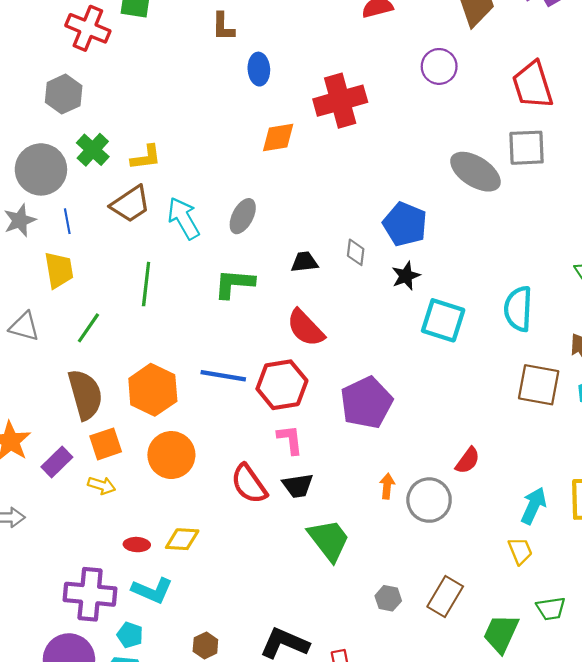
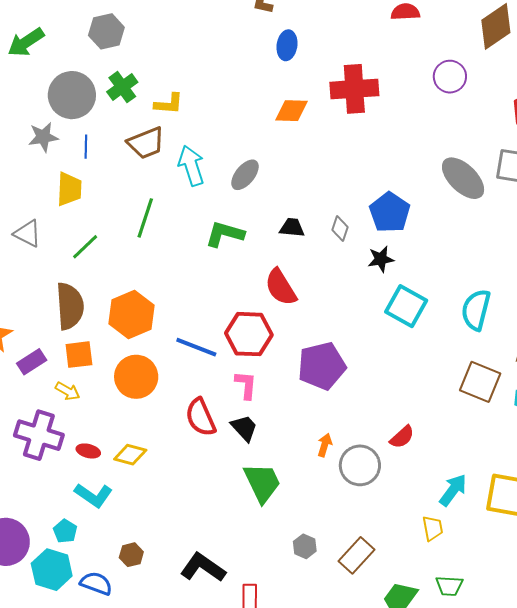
blue line: (223, 376) -> (196, 347), moved
black trapezoid: (298, 486) -> (244, 428), turned -136
purple cross: (90, 594) -> (39, 435), moved

